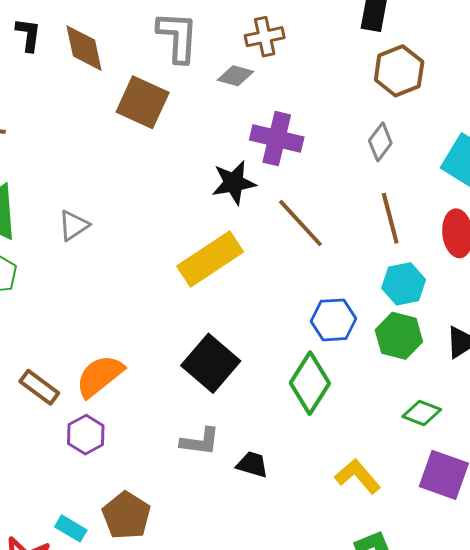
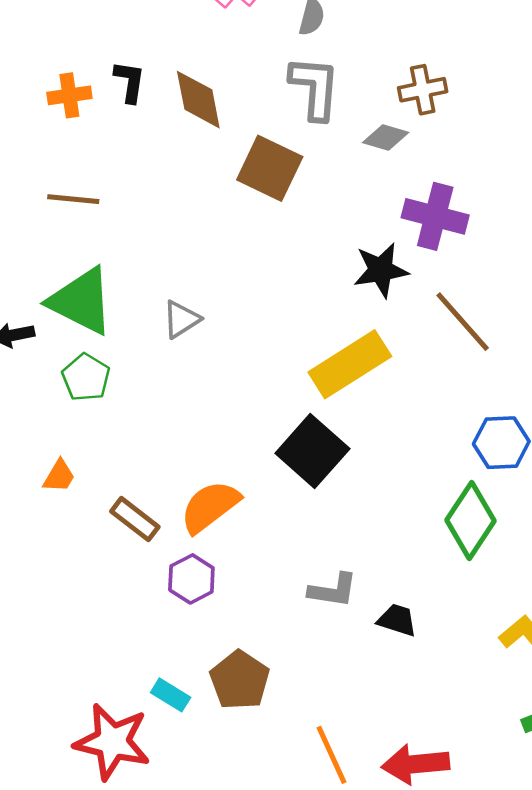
black square: (211, 363) -> (312, 451), moved

